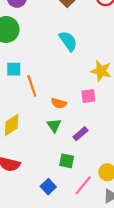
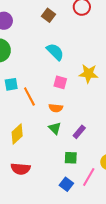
pink square: (88, 96) -> (60, 82), moved, turned 32
blue square: (48, 187) -> (66, 184), moved

